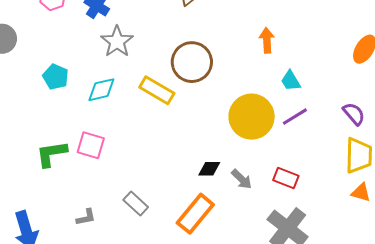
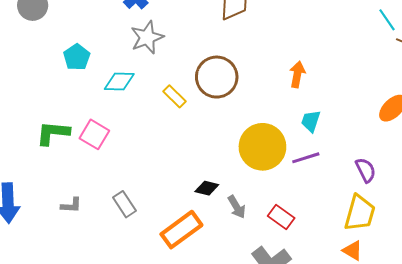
cyan trapezoid: (291, 81) -> (311, 121), turned 35
yellow rectangle: (157, 90) -> (174, 96), size x0.7

